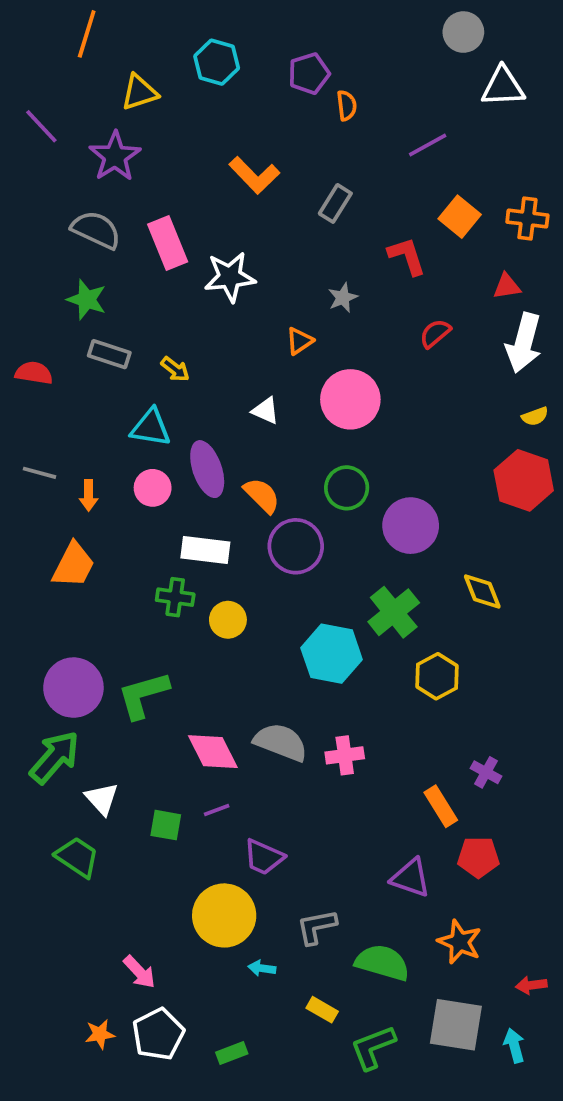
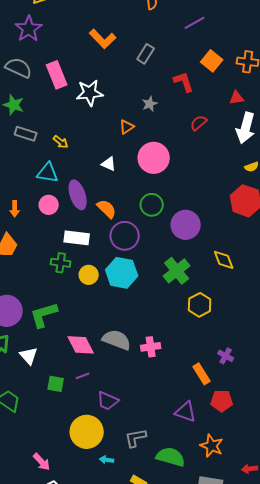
cyan hexagon: (332, 654) -> (122, 273), moved
white triangle: (102, 799) -> (29, 356), moved

